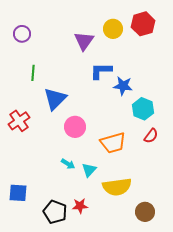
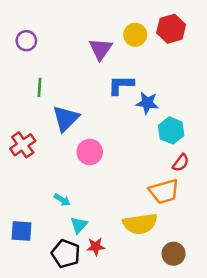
orange trapezoid: (113, 143) -> (164, 191), moved
cyan arrow: (68, 164) -> (62, 200), moved
cyan triangle: (89, 170) -> (79, 225), moved

